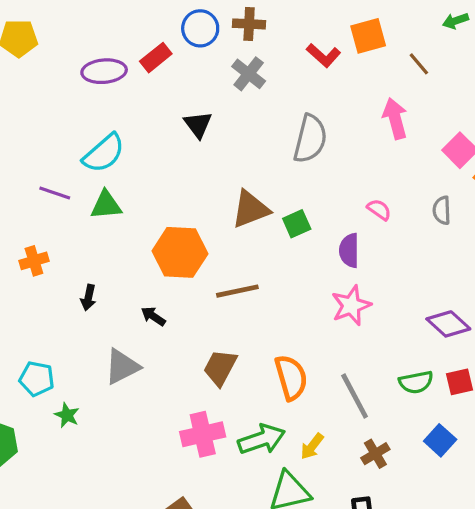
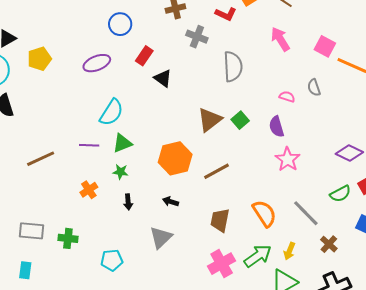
blue circle: (200, 28) -> (120, 24), moved
red rectangle: (156, 58) -> (144, 56), moved
gray cross: (249, 74) -> (197, 37), moved
gray semicircle: (442, 210) -> (314, 88), moved
green star: (67, 415) -> (120, 172), moved

